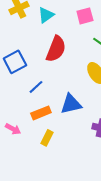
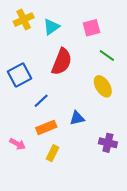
blue triangle: (71, 104) -> (77, 118), size x0.7

